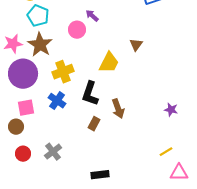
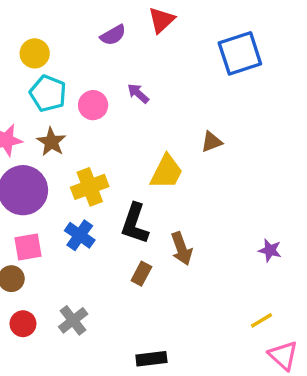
pink circle: (77, 30) -> (93, 105), moved
brown star: (40, 45) -> (51, 142), size x0.7
brown triangle: (136, 45) -> (212, 142), turned 32
pink triangle: (179, 173) -> (283, 355), turned 42

